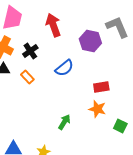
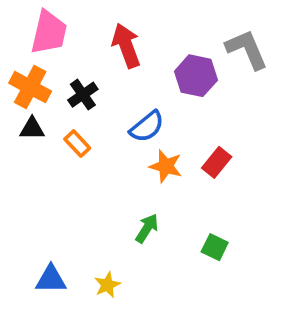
red rectangle: (101, 87) -> (217, 162), turned -42
orange star: (97, 109) -> (166, 166), moved
green square: (120, 126) -> (215, 247), moved

